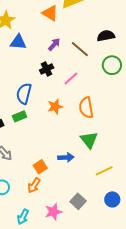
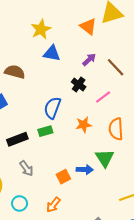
black cross: (47, 69) -> (79, 84), turned -32
green triangle: (89, 140) -> (105, 158), moved
blue arrow: (66, 157) -> (85, 170), moved
orange square: (40, 167) -> (63, 177), moved

